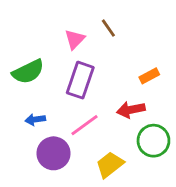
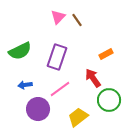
pink triangle: (75, 39) -> (58, 17), moved
red arrow: (131, 110) -> (93, 78), turned 66

